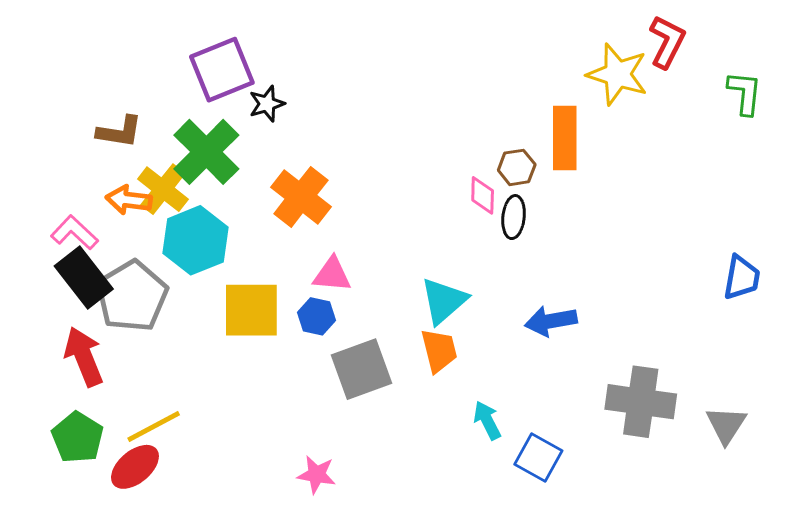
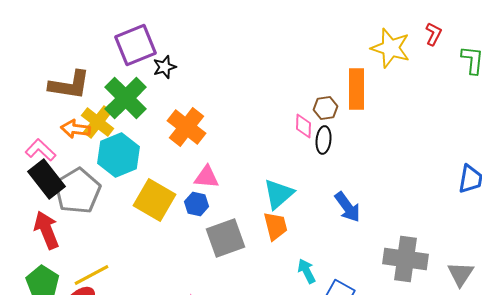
red L-shape: (667, 42) -> (434, 34), moved, size x0.7
brown L-shape: (119, 132) -> (70, 85), size x1.4
yellow square: (251, 310) -> (155, 200), turned 30
blue arrow: (551, 321) -> (348, 207), turned -116

